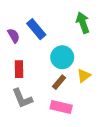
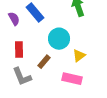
brown rectangle: (59, 82) -> (44, 62), moved
pink rectangle: (61, 107) -> (72, 79), moved

